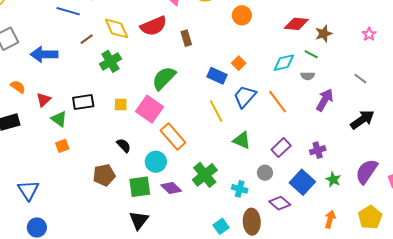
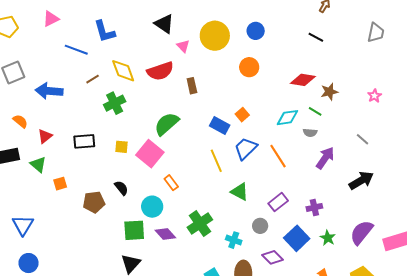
green triangle: (59, 119) -> (38, 164), moved
orange rectangle: (173, 136) -> (171, 183), size x0.6
brown pentagon: (104, 175) -> (94, 202), moved

